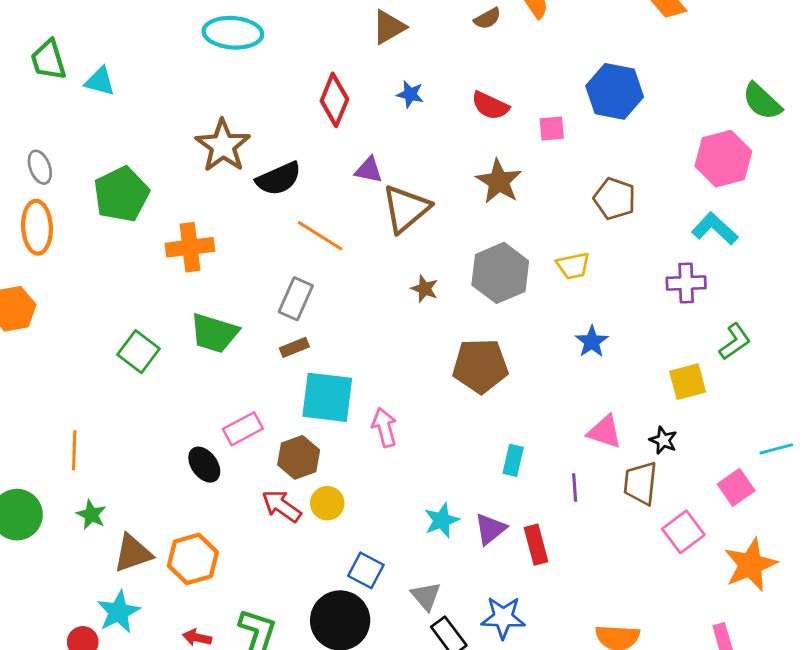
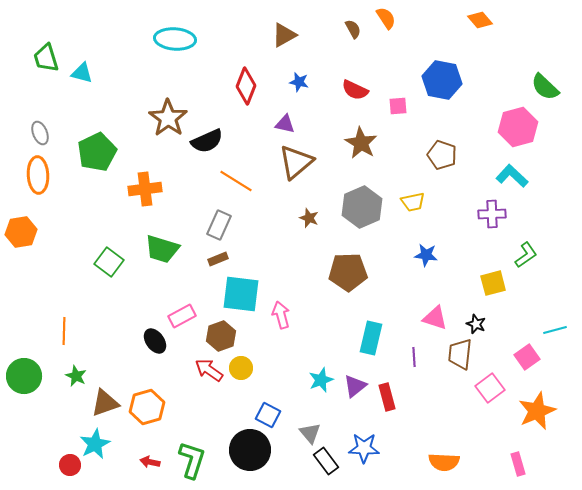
brown semicircle: (487, 18) -> (353, 29), turned -90
purple triangle: (369, 170) -> (285, 124), moved
blue star: (592, 342) -> (426, 255), turned -30
cyan rectangle: (513, 460) -> (371, 338), size x1.5

